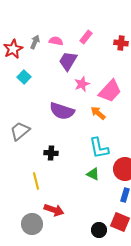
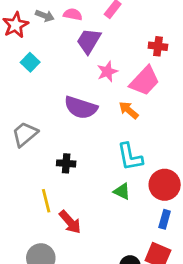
gray arrow: (35, 42) -> (45, 16), turned 88
red cross: (121, 43) -> (158, 46), moved
red arrow: (54, 210) -> (70, 222), moved, turned 30

